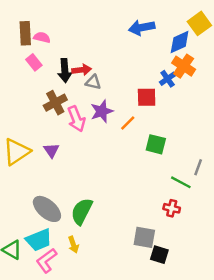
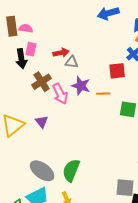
pink rectangle: (34, 62) -> (31, 49), moved, turned 56
black arrow: (65, 71) -> (21, 59), moved
purple star: (102, 111) -> (81, 86), turned -30
orange line: (128, 123) -> (103, 94), turned 48

